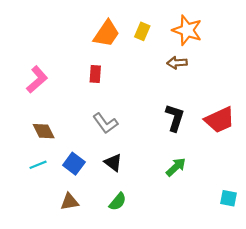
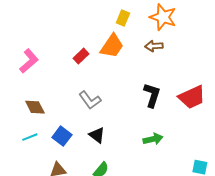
orange trapezoid: (106, 34) -> (112, 46), moved
red rectangle: (95, 74) -> (81, 56), turned 42
green arrow: (176, 167) -> (153, 139), turned 30

